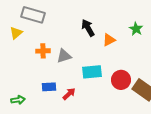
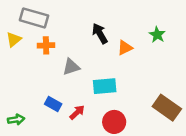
orange cross: (43, 51) -> (46, 45), moved
red circle: (121, 80) -> (114, 122), moved
blue rectangle: (49, 87) -> (53, 104), turned 32

